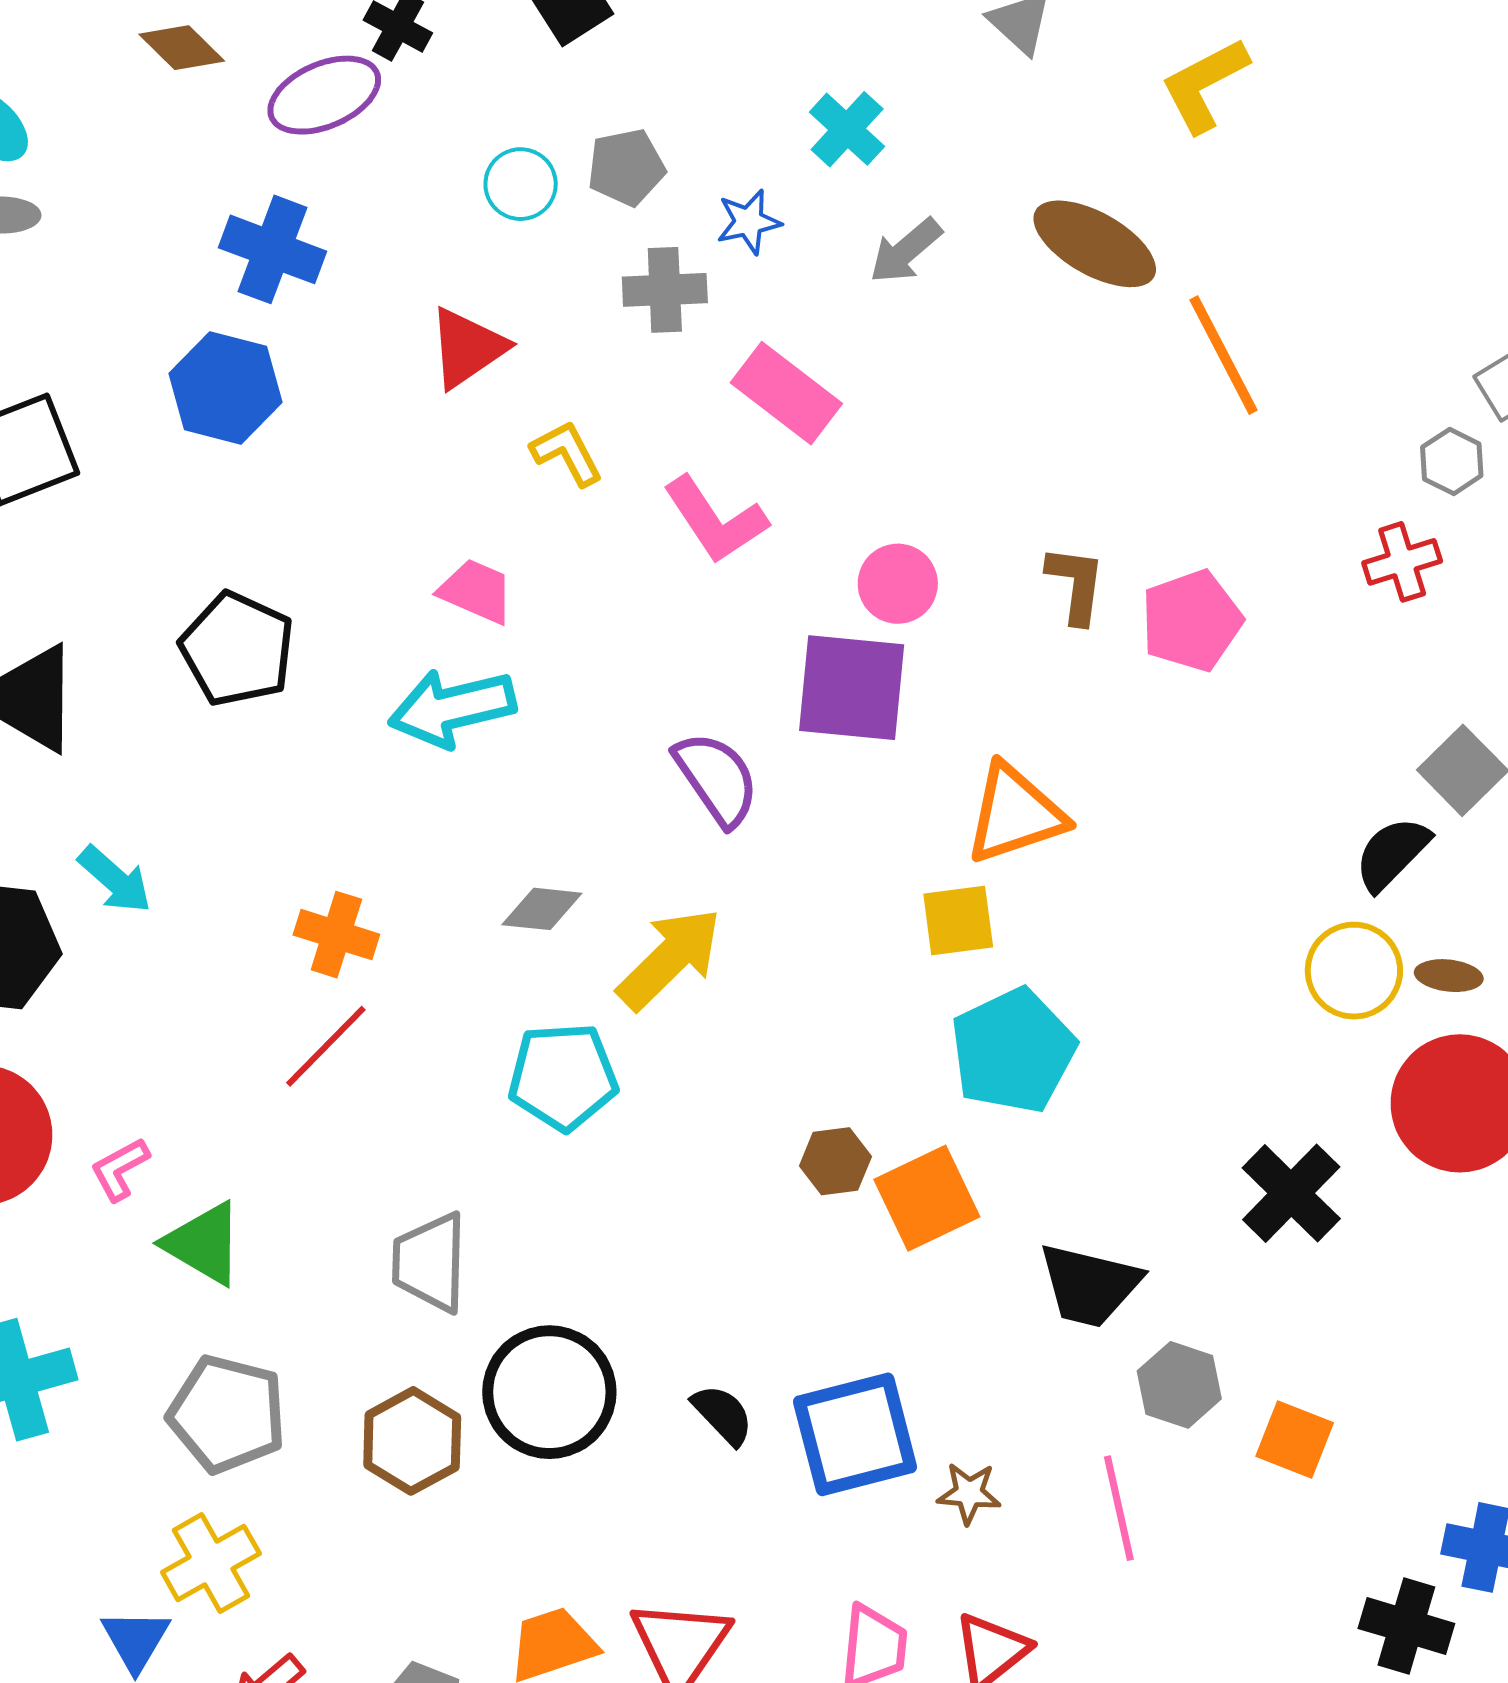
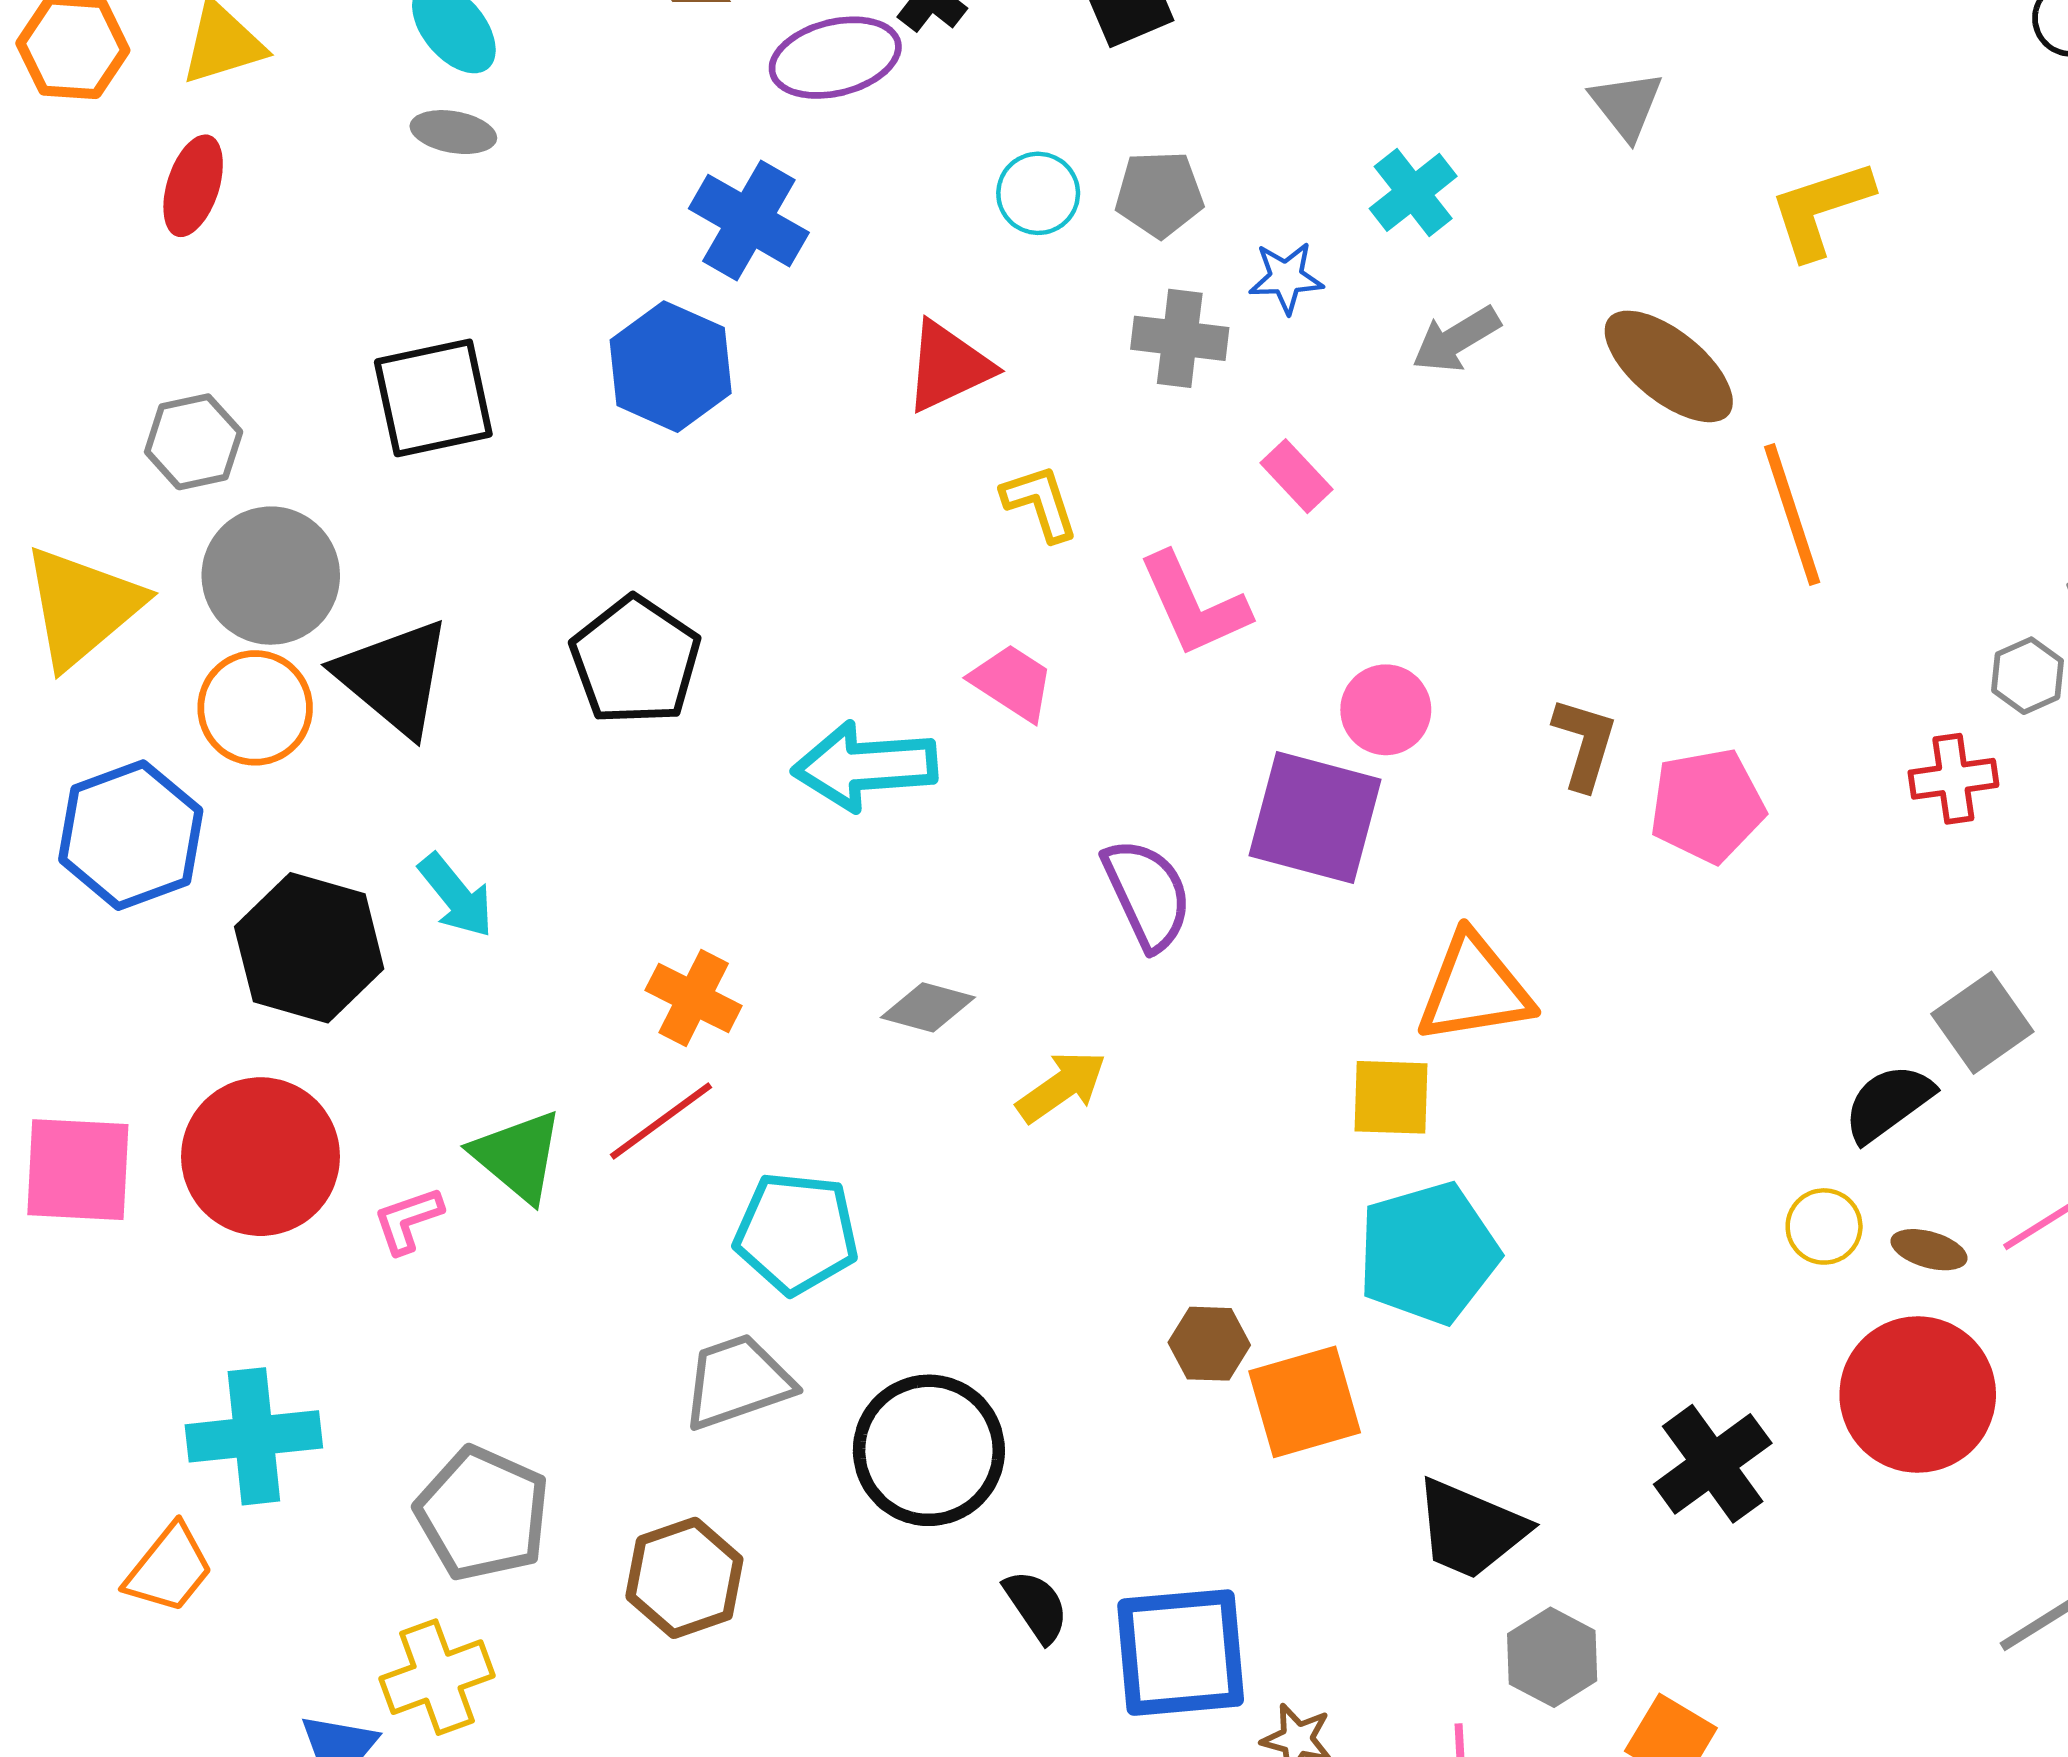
pink rectangle: (786, 393) -> (1297, 476), size x0.6
pink trapezoid: (476, 591) -> (1012, 682), moved
yellow arrow: (670, 959) -> (1061, 1086), size x0.7
yellow circle: (1354, 971) -> (1824, 1226), size x0.7
cyan pentagon: (563, 1077) -> (796, 1233), moved
green triangle: (204, 1244) -> (518, 1156), moved
gray trapezoid: (430, 1262) -> (737, 1382), turned 60
black circle: (549, 1392) -> (929, 1450), moved

